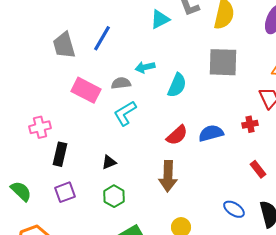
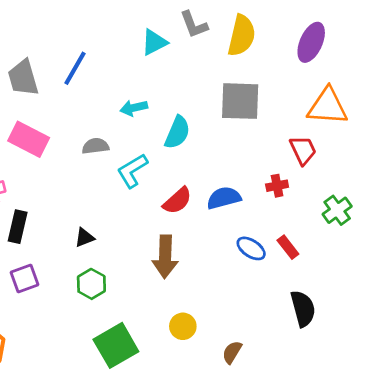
gray semicircle: (121, 83) -> (95, 146), moved
pink rectangle: (86, 90) -> (29, 139), moved
cyan L-shape: (125, 113) -> (132, 171), moved
blue ellipse: (234, 209) -> (251, 248), moved

